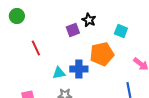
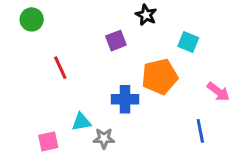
black star: (89, 20) -> (146, 15), moved
cyan triangle: (59, 73) -> (81, 122), moved

